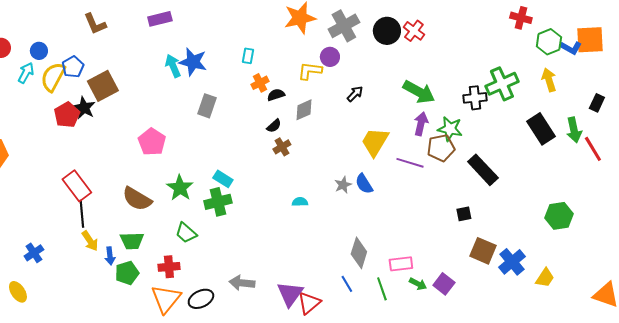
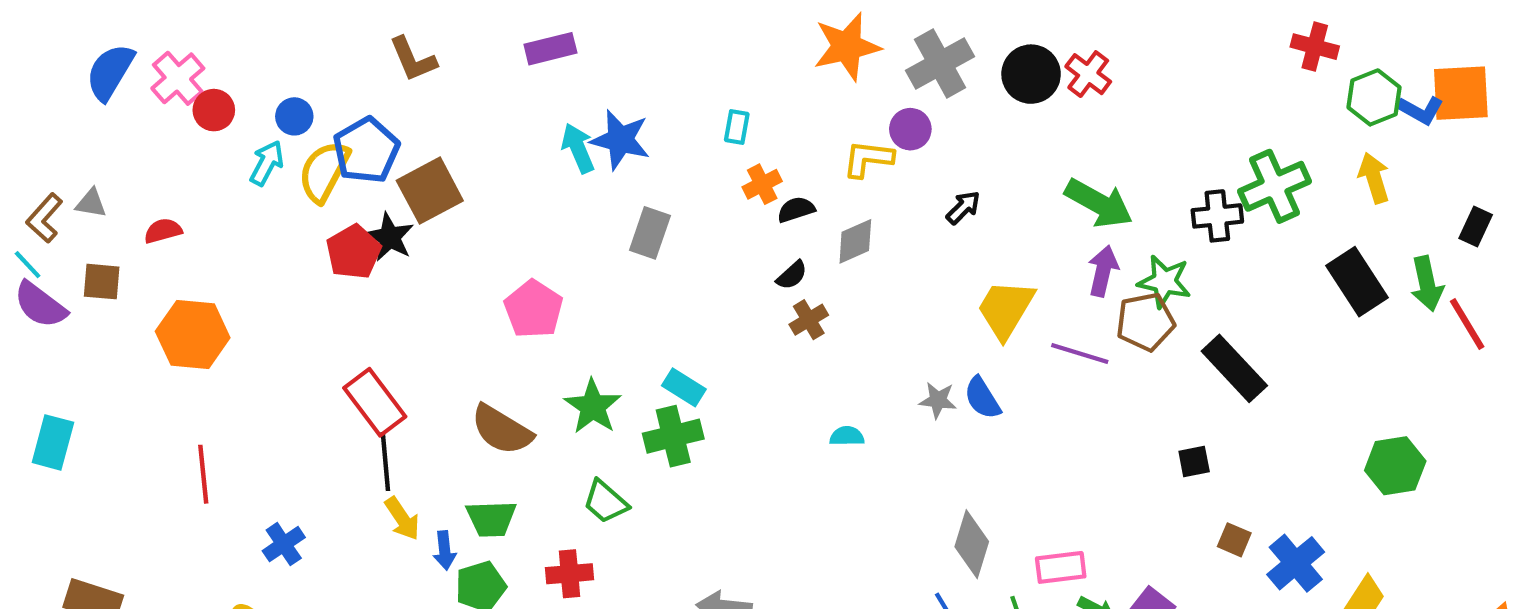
blue pentagon: (73, 67) -> (366, 150), size x1.4
gray star: (343, 185) -> (938, 400), turned 30
brown square: (483, 251) -> (1234, 540), size x0.6

